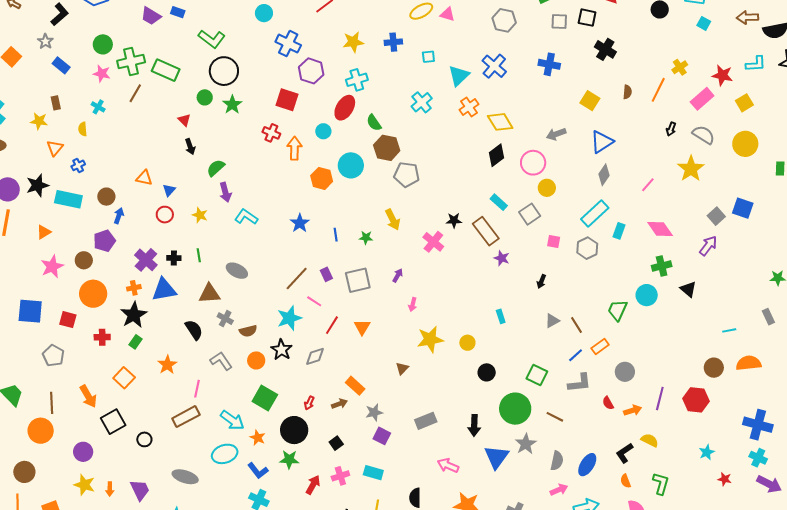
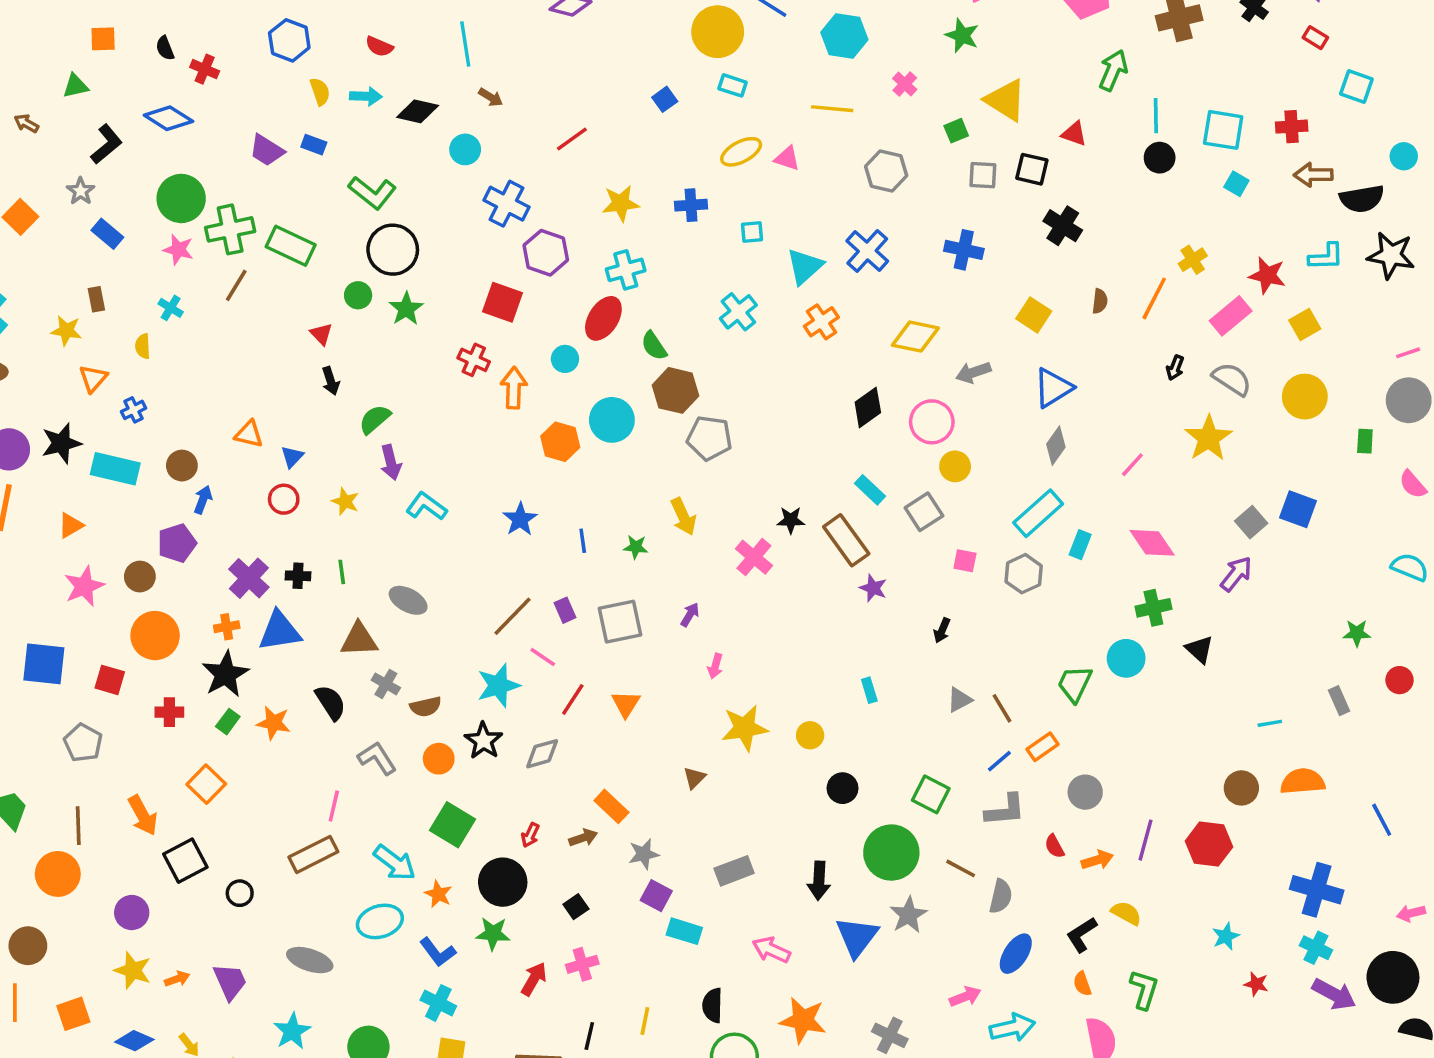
green circle: (103, 44) -> (181, 198), size x1.4
yellow diamond: (500, 122) -> (915, 337), moved, turned -48
orange star: (167, 365) -> (274, 723), moved, turned -30
gray semicircle: (557, 461) -> (1001, 896), moved
cyan rectangle: (373, 473) -> (684, 931), moved
orange arrow: (110, 489) -> (177, 979), turned -112

